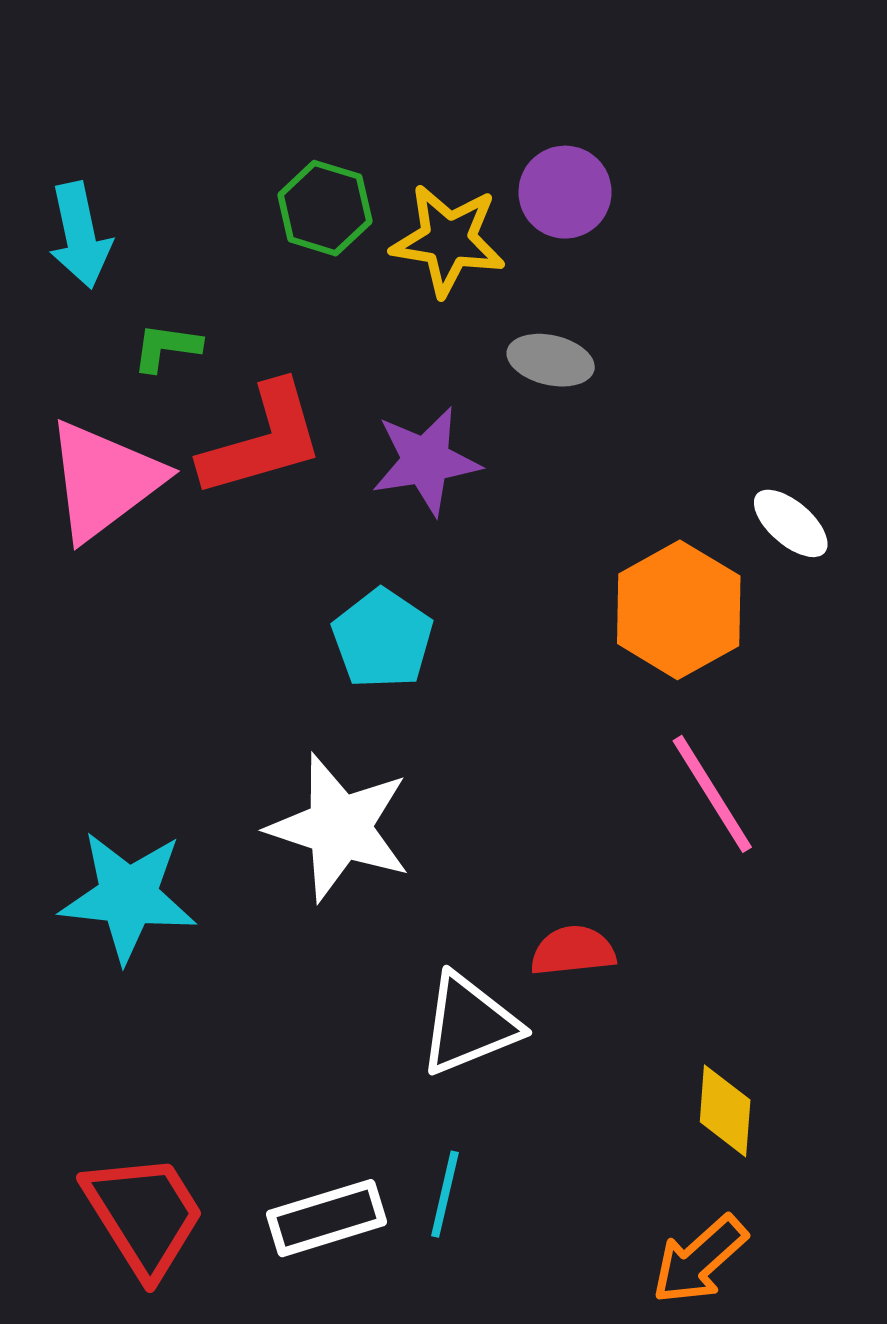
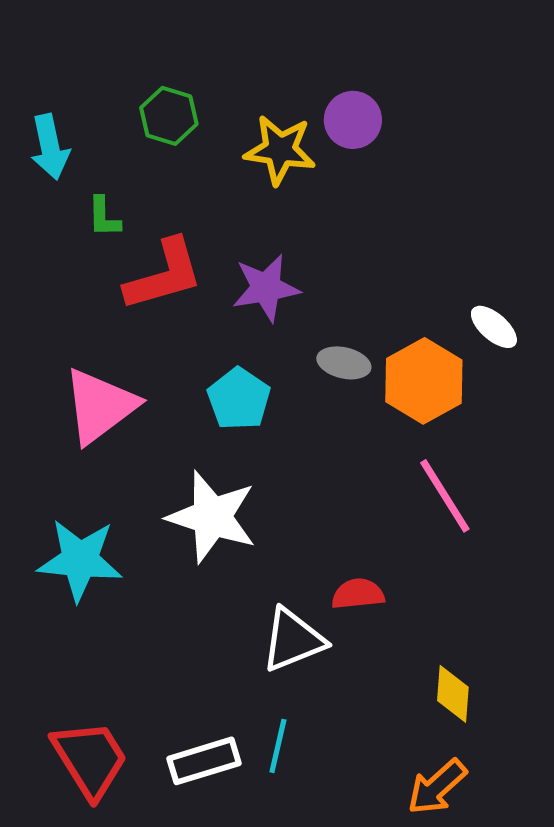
green hexagon: (325, 208) -> (169, 116), moved
green L-shape: (166, 347) -> (104, 217), turned -99
gray ellipse: (551, 360) -> (344, 363), moved
pink triangle: (104, 480) -> (100, 406), moved

